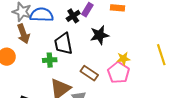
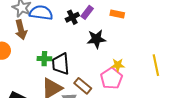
black trapezoid: (63, 44) -> (61, 64), moved
brown rectangle: (89, 73) -> (83, 86), moved

